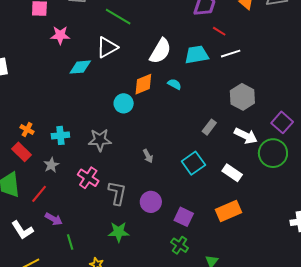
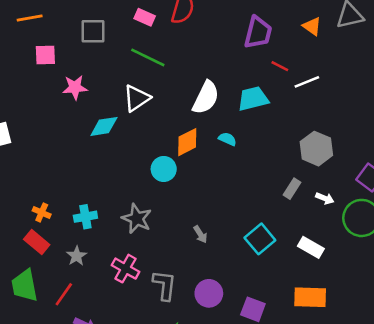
white line: (231, 54) -> (307, 82), moved
gray rectangle: (209, 127) -> (292, 189), moved
white arrow: (246, 136) -> (325, 198), size x0.6
gray star: (100, 140) -> (137, 219), turned 30
orange rectangle: (229, 211) -> (310, 297), turned 30

